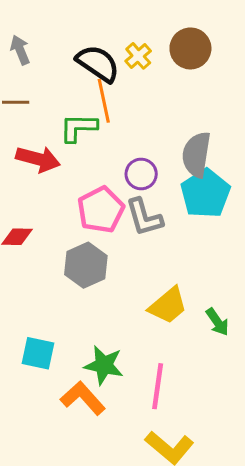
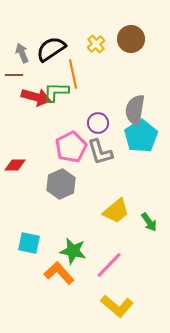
gray arrow: (20, 50) -> (22, 53), moved
black semicircle: (98, 63) -> (51, 49), moved, turned -68
red arrow: (38, 159) -> (36, 97), moved
pink line: (158, 386) -> (109, 265), turned 36

